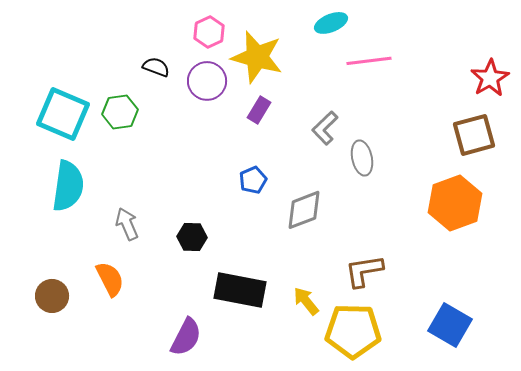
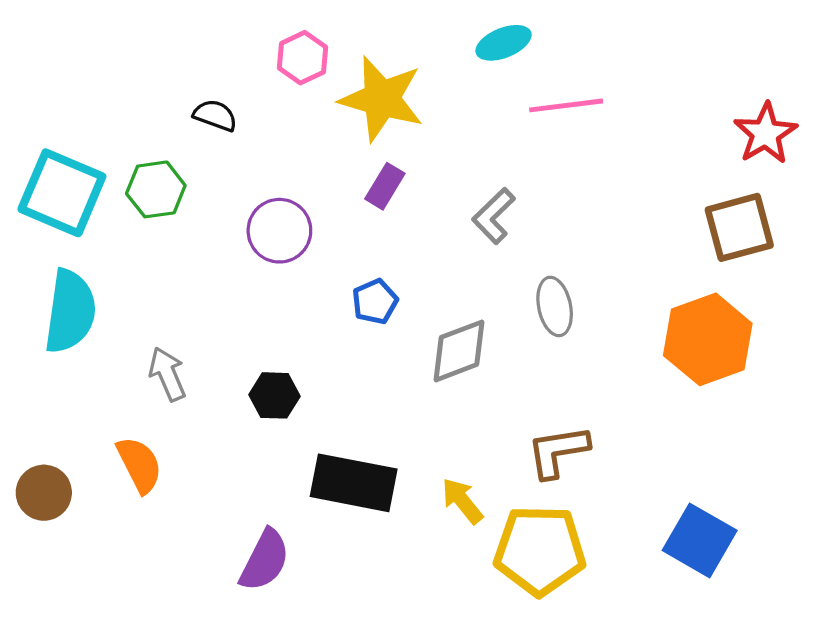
purple circle: (207, 81) -> (279, 231), moved
gray ellipse: (362, 158) -> (555, 306), moved

